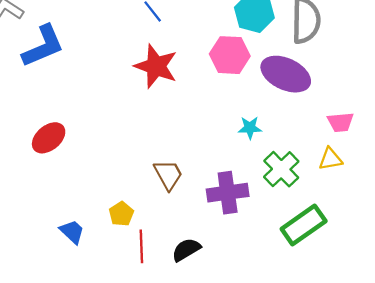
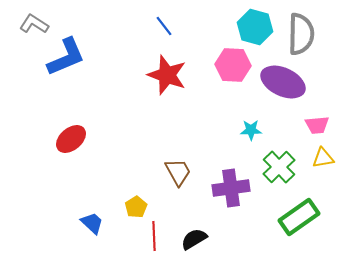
pink trapezoid: (340, 122) -> (317, 125), moved

